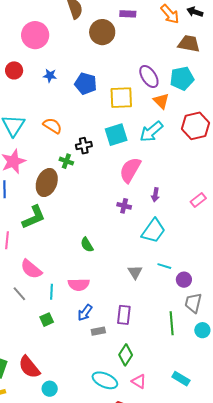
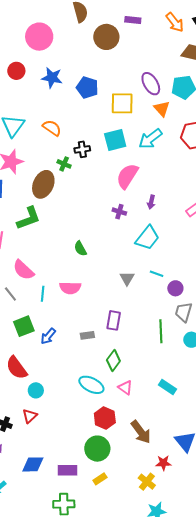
blue star: (50, 76) -> (52, 78), size x1.5
blue arrow: (85, 313) -> (48, 336), moved
green square: (47, 320) -> (24, 326), moved, size x1.5

